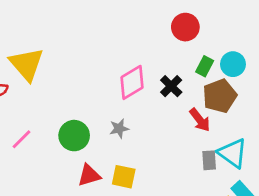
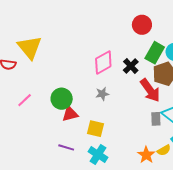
green rectangle: (205, 66) -> (155, 53), size x1.5
red arrow: (200, 120) -> (150, 90), size x1.4
gray star: (119, 129) -> (102, 94), moved
red triangle: (89, 175) -> (70, 114), moved

